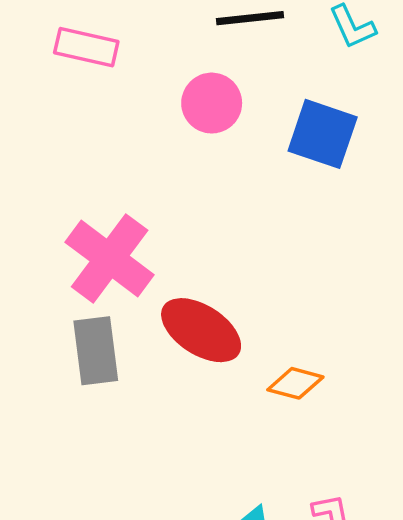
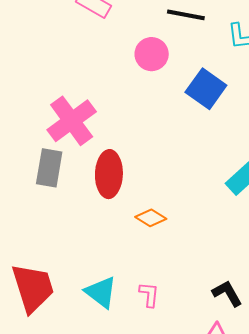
red ellipse: (201, 330) -> (109, 174), turned 42

